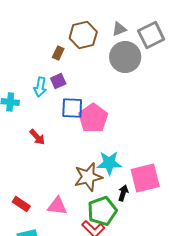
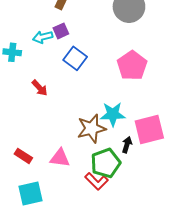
cyan arrow: (40, 87) -> (43, 37), turned 66
blue square: (72, 108) -> (75, 58), turned 35
pink pentagon: (93, 118) -> (132, 66), moved

